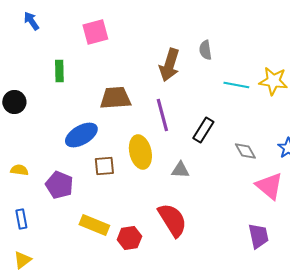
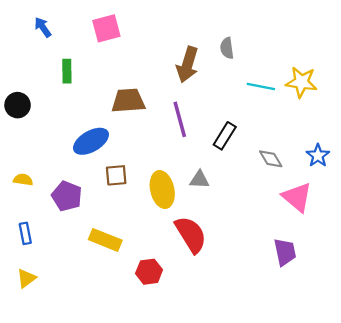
blue arrow: (31, 21) -> (43, 27), moved
yellow ellipse: (140, 152) -> (162, 190), moved
red hexagon: (129, 238) -> (149, 272), moved

